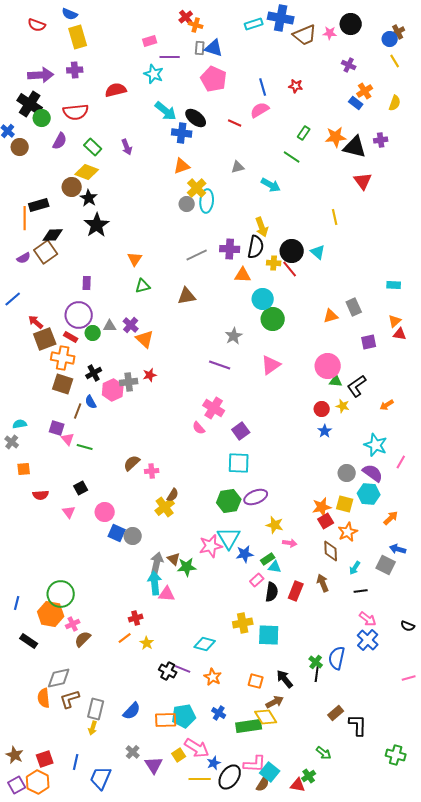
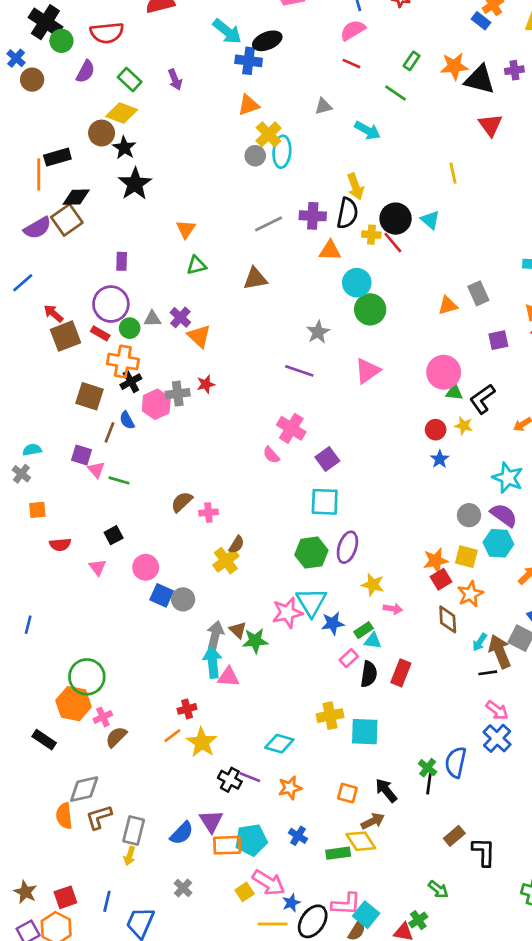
black ellipse: (196, 118) -> (267, 41), turned -60
red line: (235, 123) -> (351, 64), moved
purple semicircle: (24, 258) -> (37, 228), size x1.5
orange cross: (63, 358) -> (123, 362), moved
purple ellipse: (256, 497) -> (347, 547), turned -50
brown arrow: (323, 583) -> (500, 651), moved, size x1.4
blue line: (17, 603) -> (28, 625), moved
yellow star: (147, 643) -> (202, 742), size x1.6
orange star: (213, 677) -> (290, 788), turned 30
green rectangle: (249, 726) -> (338, 853), size x0.7
purple triangle: (154, 765) -> (211, 821), moved

